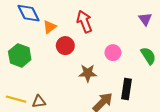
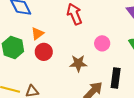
orange triangle: (50, 27) -> (38, 34), moved
red circle: (65, 46) -> (44, 52), moved

